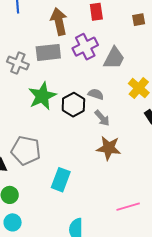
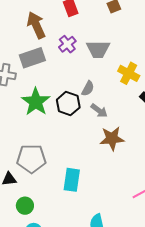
purple cross: (85, 47) -> (67, 44), size x0.7
gray trapezoid: (114, 58) -> (98, 49), turned 75
gray semicircle: (96, 94) -> (88, 89), turned 112

